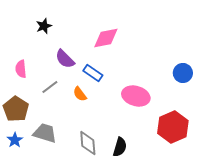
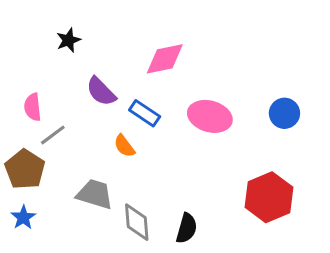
gray line: (50, 87) -> (53, 135), moved
pink ellipse: (136, 96) -> (210, 116), moved
gray trapezoid: (45, 133) -> (95, 194), moved

